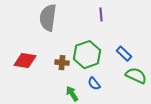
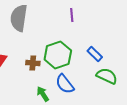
blue semicircle: (94, 84) -> (65, 84), size x1.5

